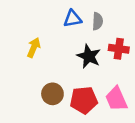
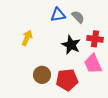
gray semicircle: (98, 21) -> (78, 17), turned -48
pink trapezoid: (116, 99) -> (93, 64), moved

